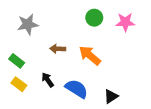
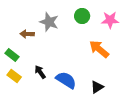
gray star: (28, 24) -> (49, 22), moved, turned 30
brown arrow: (58, 49) -> (27, 34), moved
orange arrow: (90, 55) -> (99, 49), moved

